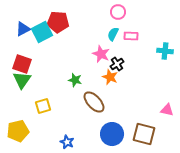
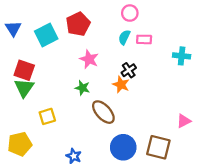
red pentagon: (58, 22) -> (78, 24), moved, turned -30
blue triangle: (23, 29) -> (13, 28), moved, turned -35
pink star: (101, 54) -> (89, 59), moved
pink triangle: (167, 110) -> (184, 121), turned -40

